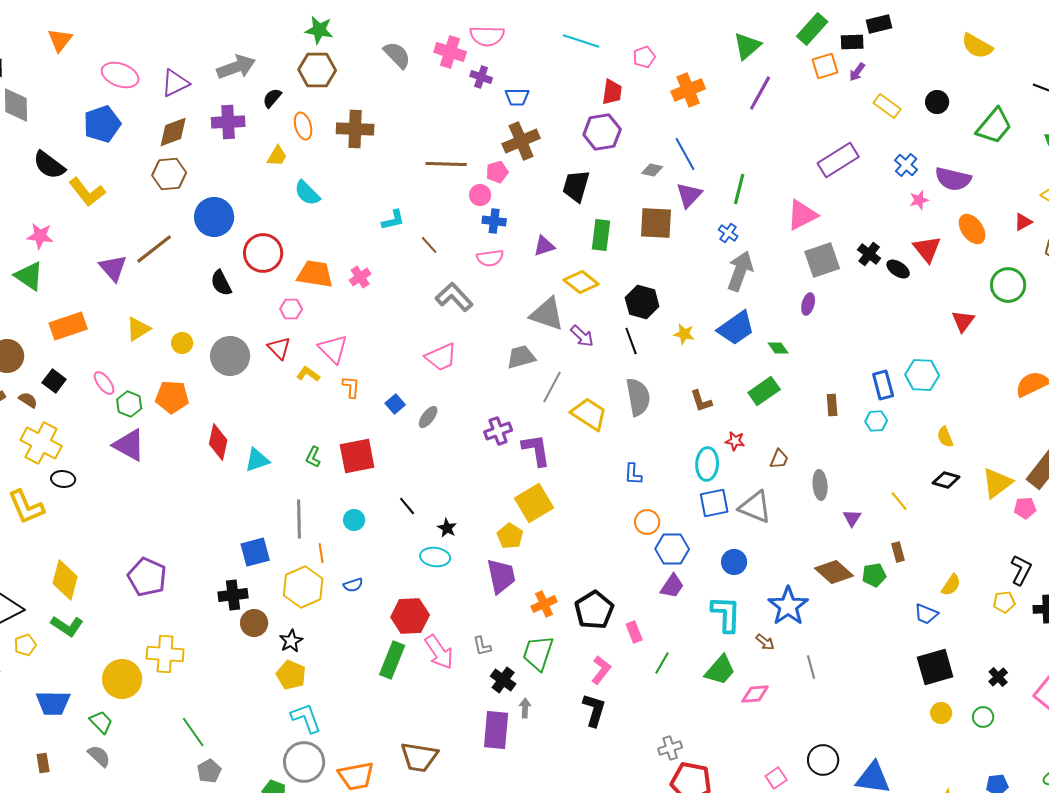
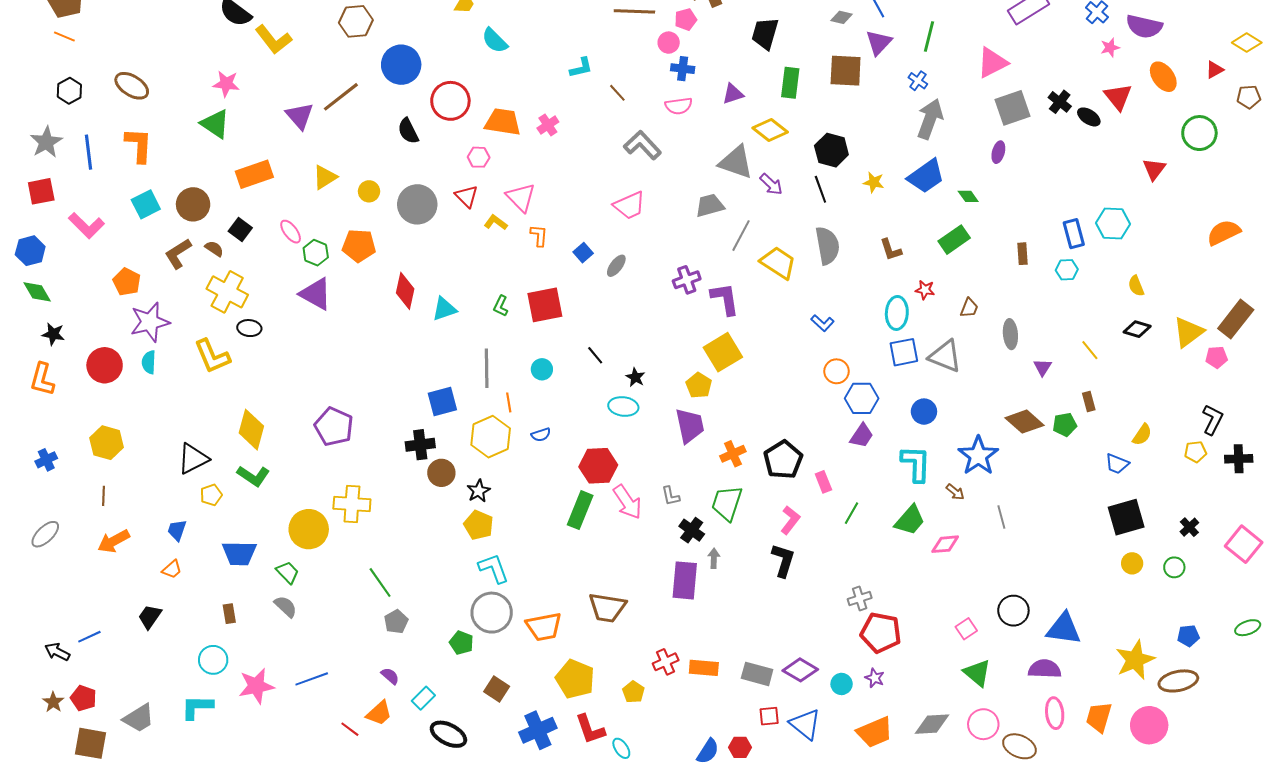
blue L-shape: (633, 474) -> (822, 323), turned -50

